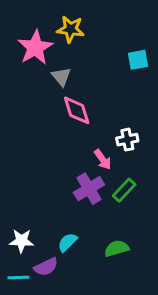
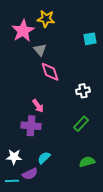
pink arrow: (103, 159) -> (38, 106), moved
purple cross: (89, 189) -> (31, 126), moved, turned 36
green semicircle: (117, 248) -> (87, 162), moved

